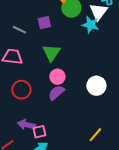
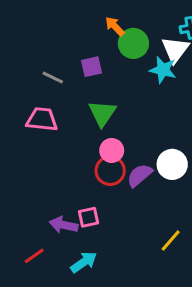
red circle: (21, 90) -> (110, 171), moved
purple semicircle: (56, 93) -> (140, 175), moved
pink square: (39, 132) -> (88, 217), moved

